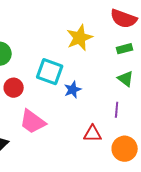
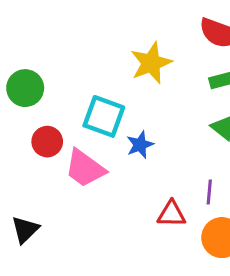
purple line: (117, 110) -> (209, 192), moved
pink trapezoid: (33, 122) -> (85, 168), moved

